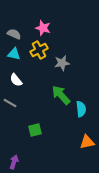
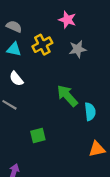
pink star: (43, 28) -> (67, 20), moved
gray star: (62, 63) -> (78, 49), moved

